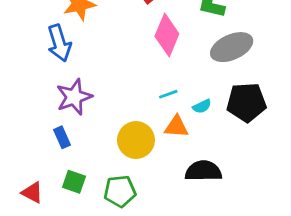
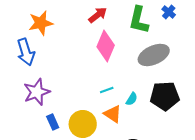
cyan semicircle: (202, 106) -> (132, 99), turned -32
orange triangle: (176, 127) -> (113, 114), turned 30
blue rectangle: (62, 137) -> (53, 122), moved

